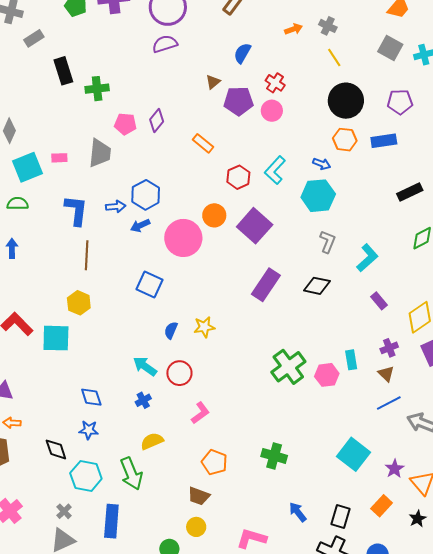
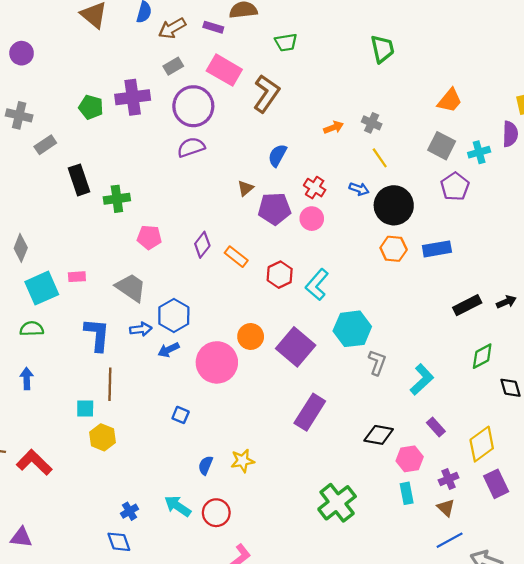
purple pentagon: (400, 102) -> (455, 187), moved, turned -30
purple diamond: (157, 120) -> (202, 245), moved
gray trapezoid: (100, 153) -> (131, 288), moved, turned -60
blue arrow: (322, 164) -> (359, 189), moved
red hexagon: (238, 177) -> (280, 275), moved
cyan hexagon: (318, 196) -> (352, 329), moved
blue square: (150, 284) -> (181, 415), size x0.6
black diamond: (317, 286) -> (379, 435), moved
cyan square: (56, 338) -> (85, 409), moved, size x0.6
pink hexagon: (327, 375) -> (410, 459), moved
blue cross: (143, 400) -> (130, 511), moved

